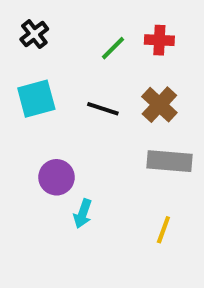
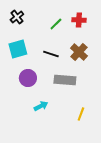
gray rectangle: (169, 161) -> (65, 80), moved
purple circle: (57, 177) -> (28, 78), moved
cyan arrow: (83, 214) -> (41, 106), turned -136

